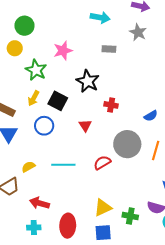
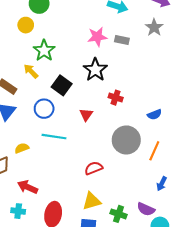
pink star: (63, 51) -> (97, 37), moved
yellow arrow: (34, 98) -> (31, 71), moved, turned 98
red semicircle: (102, 163) -> (94, 168), moved
cyan line: (63, 165) -> (54, 137), moved

